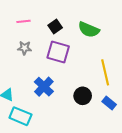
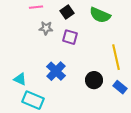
gray star: (25, 48) -> (46, 28), moved
purple square: (58, 52) -> (70, 37), size x0.7

